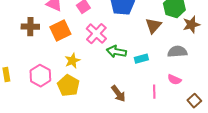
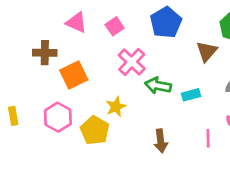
orange square: (60, 31) -> (74, 75), moved
yellow star: (72, 61) -> (116, 107), moved
brown arrow: (118, 94) -> (161, 141), turned 30

